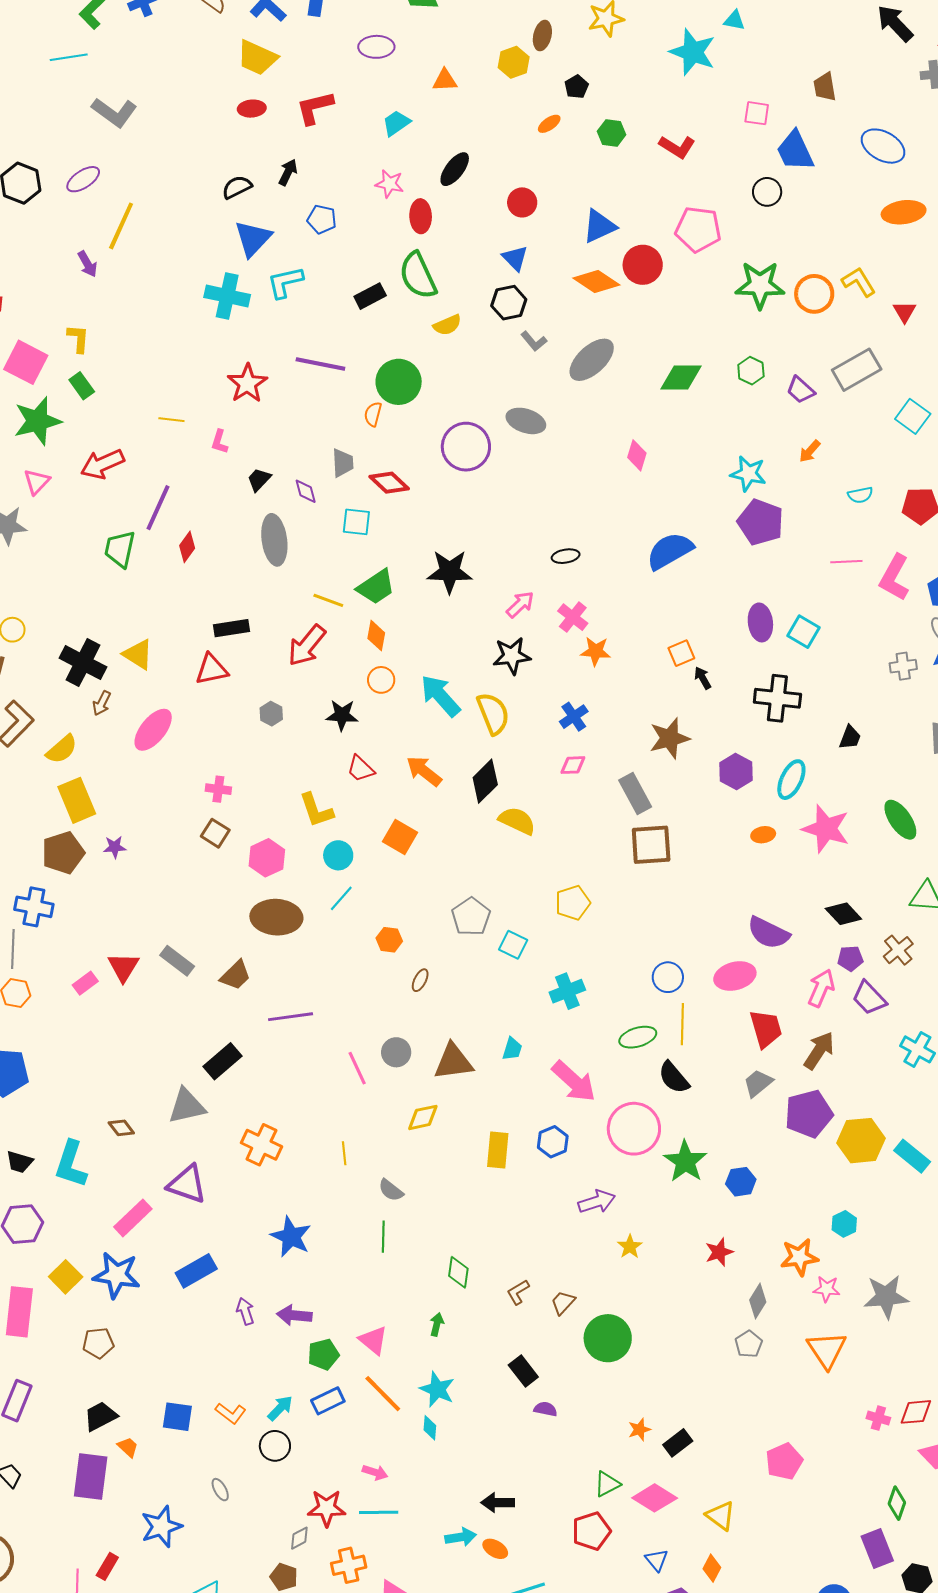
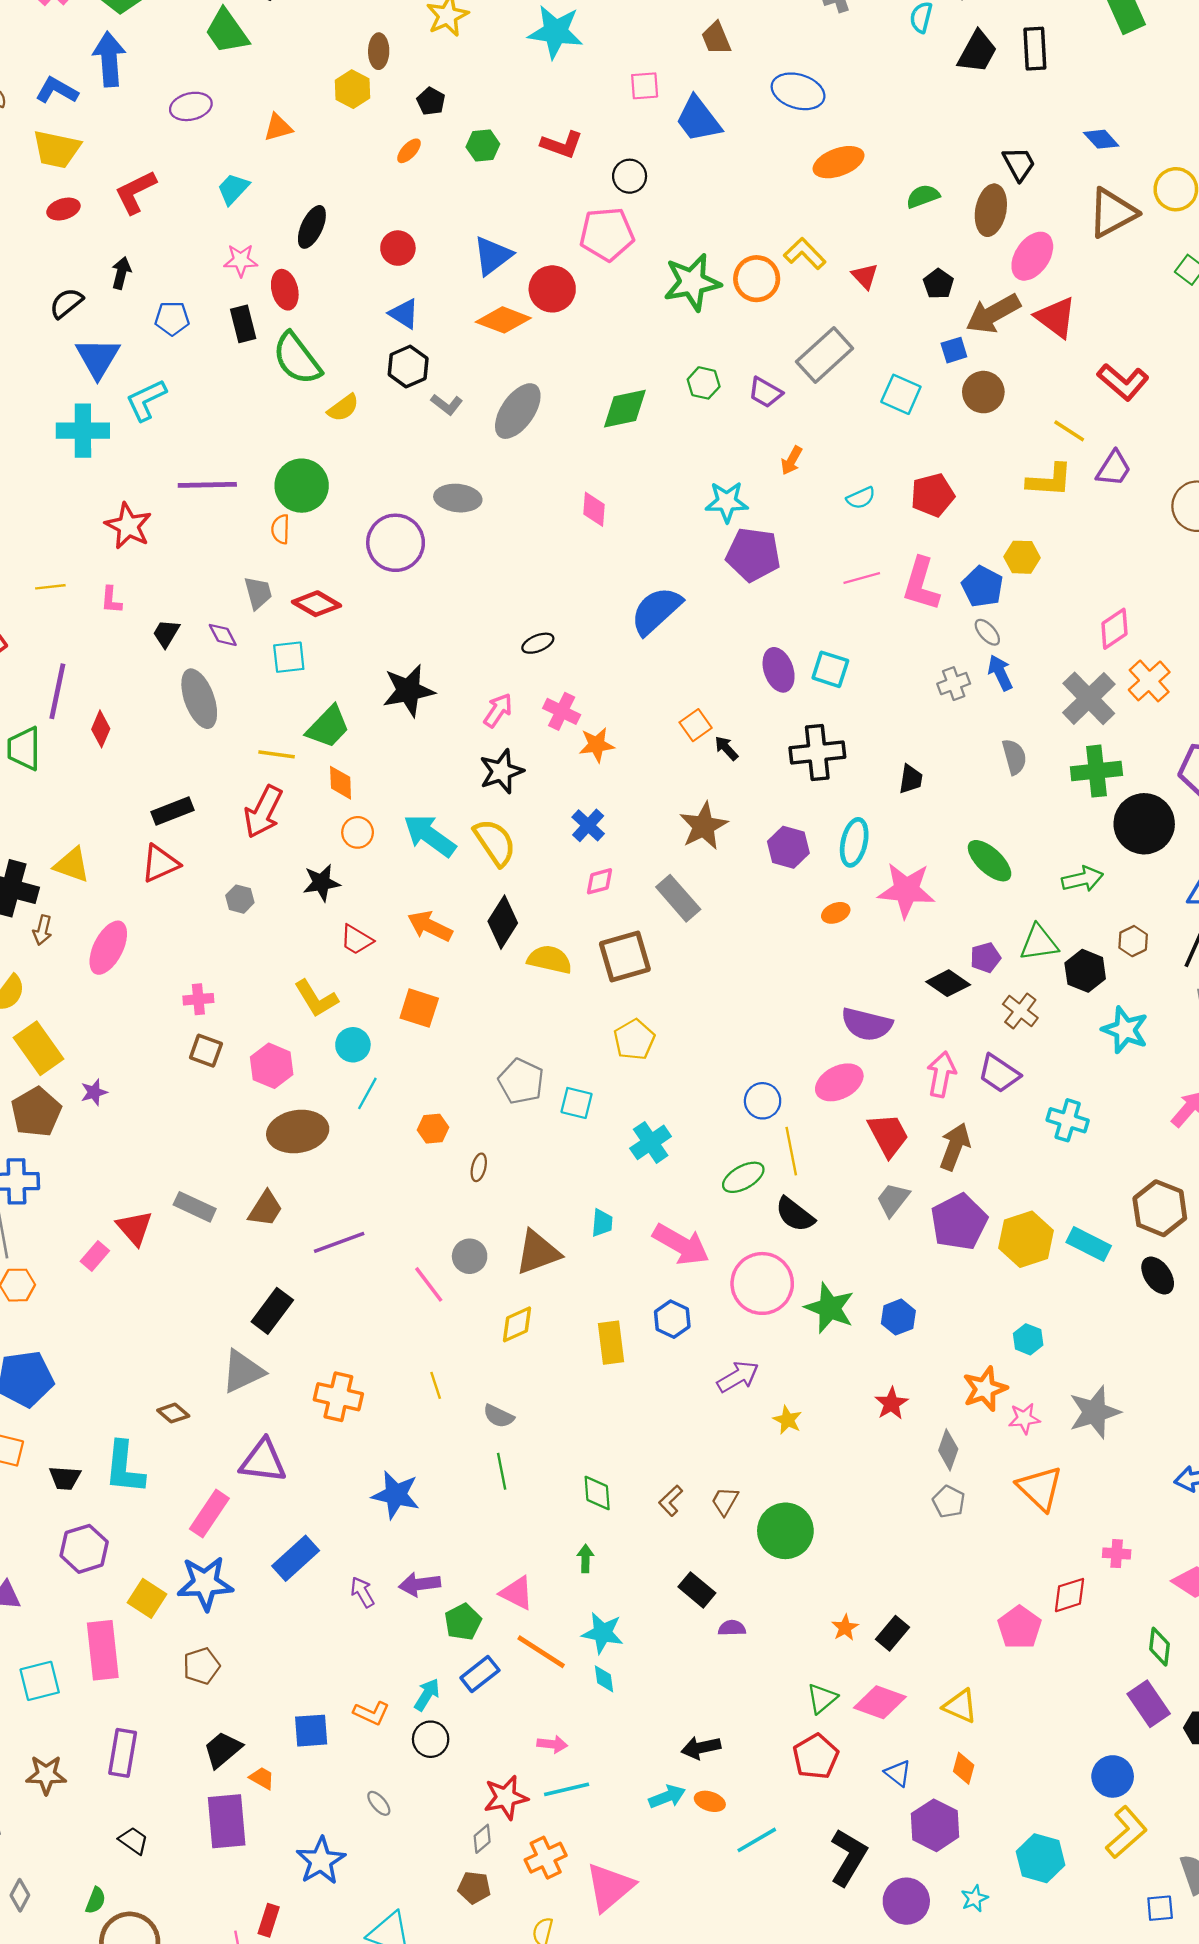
black circle: (767, 192) -> (630, 176), moved
black rectangle: (370, 296) -> (243, 324), moved, turned -64
brown square: (651, 845) -> (625, 957), moved
purple pentagon: (850, 958) -> (986, 958), moved
red diamond: (916, 1412) -> (1069, 1595), moved

